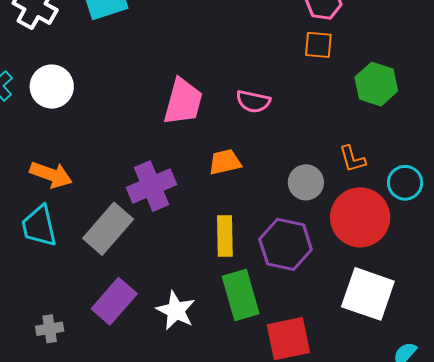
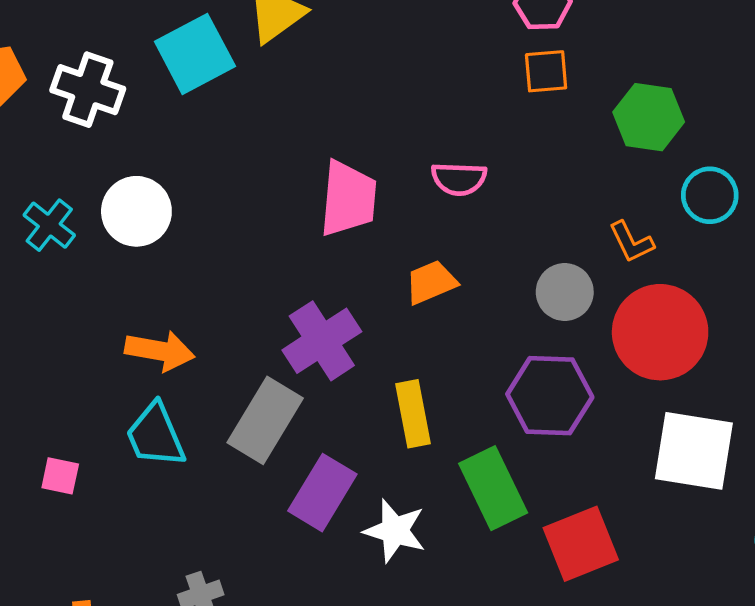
cyan circle: (405, 183) -> (710, 195), moved
yellow rectangle: (225, 236) -> (413, 414), moved
purple rectangle: (114, 301) -> (322, 493), moved

